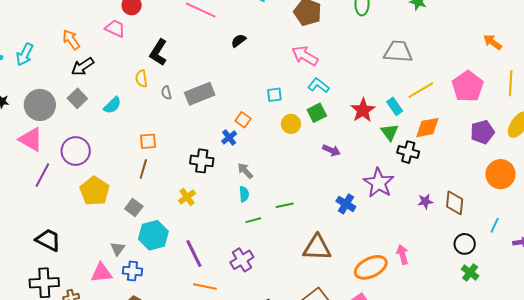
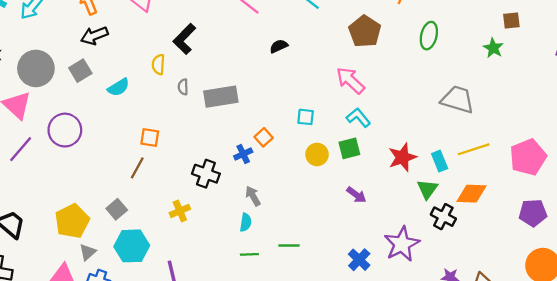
yellow pentagon: (95, 191) -> (72, 221), moved

